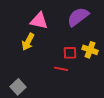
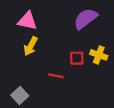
pink triangle: (39, 21) -> (27, 21), moved
red line: (61, 69) -> (56, 76), moved

